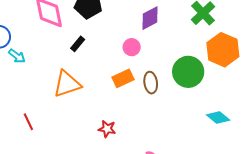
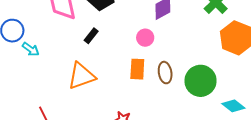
green circle: (188, 72) -> (201, 81), moved
orange rectangle: (123, 78) -> (137, 69), turned -60

